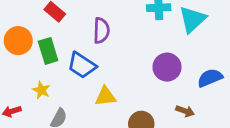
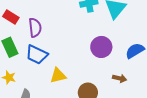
purple semicircle: (101, 31) -> (35, 28), moved

